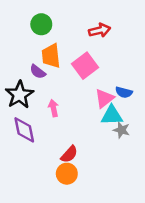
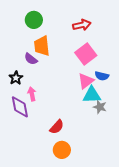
pink square: (85, 66) -> (86, 54), moved
black star: (19, 95) -> (16, 78), size x0.6
pink arrow: (53, 108) -> (32, 94), moved
orange circle: (67, 174) -> (62, 150), moved

